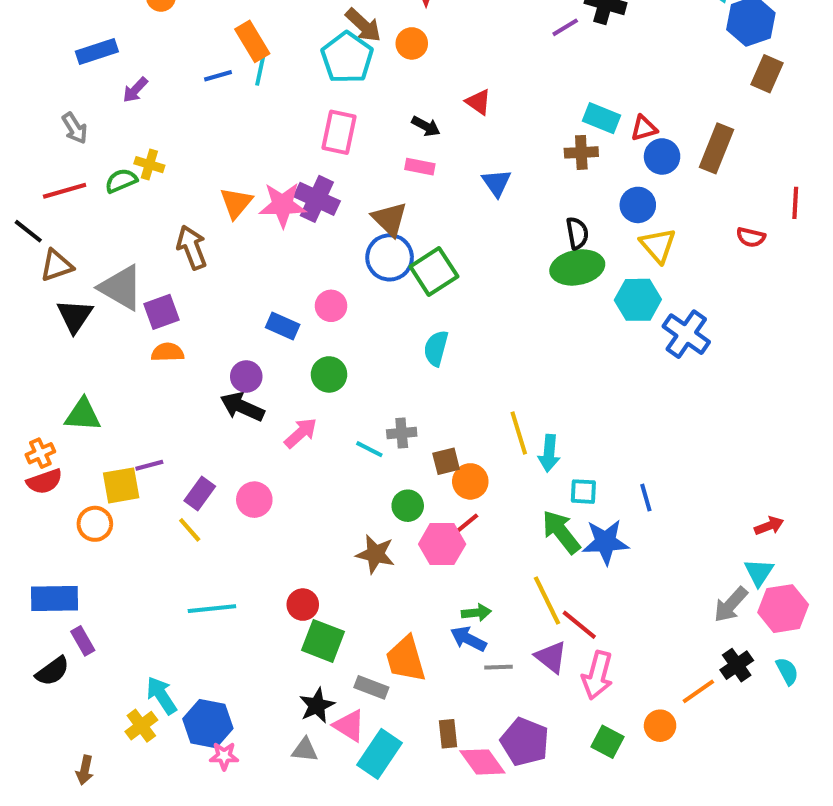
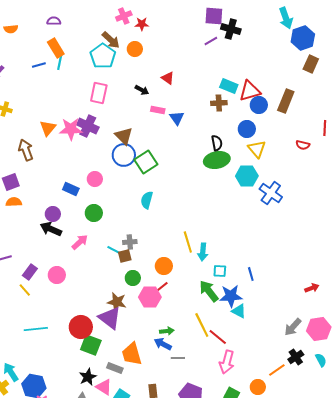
red triangle: (644, 128) -> (250, 91), size x1.6
pink rectangle: (420, 167) -> (158, 110), moved
brown square: (446, 461) -> (125, 256), moved
cyan triangle: (759, 572) -> (239, 311), moved, turned -35
red circle: (303, 605) -> (81, 327), size x1.5
purple triangle: (551, 657) -> (110, 318), moved, size x1.4

